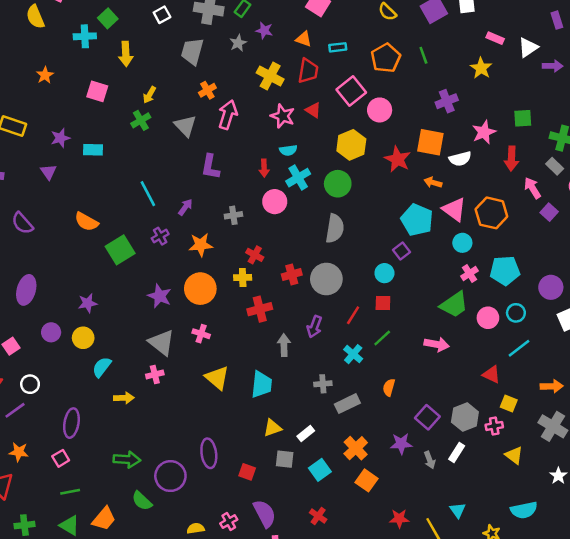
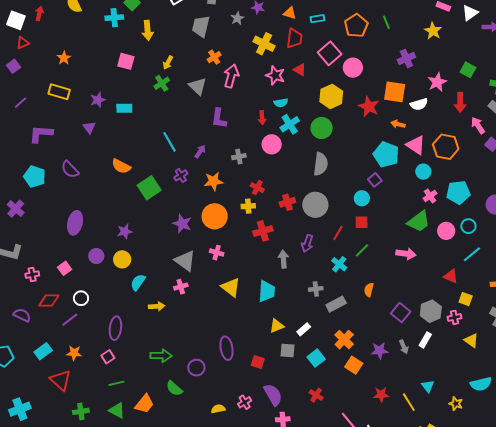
orange star: (45, 75) -> (64, 58), moved
green square: (523, 118) -> (468, 70), turned 35
purple star: (401, 444) -> (380, 350), moved
purple circle: (170, 476) -> (196, 368), size x0.7

